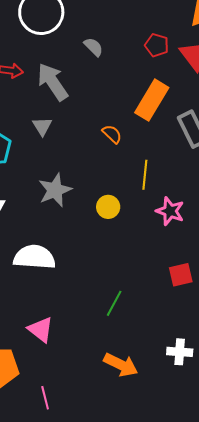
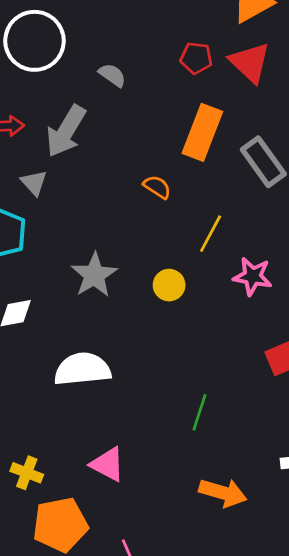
gray arrow: (53, 82) -> (66, 131), turned -105
gray triangle: (42, 126) -> (34, 183), moved
yellow line: (145, 175) -> (211, 234), turned 32

